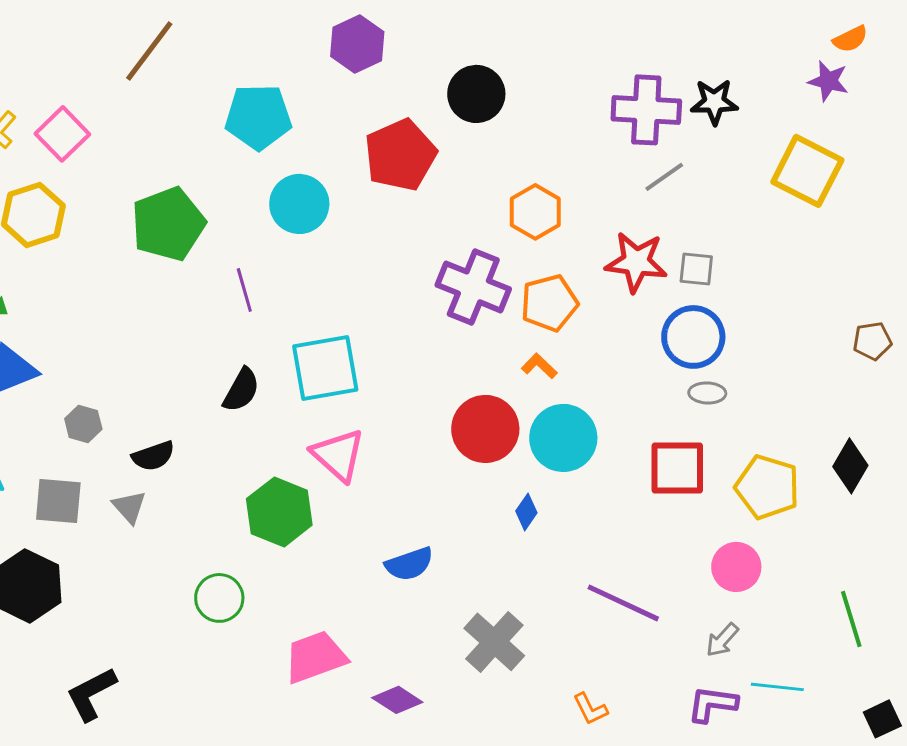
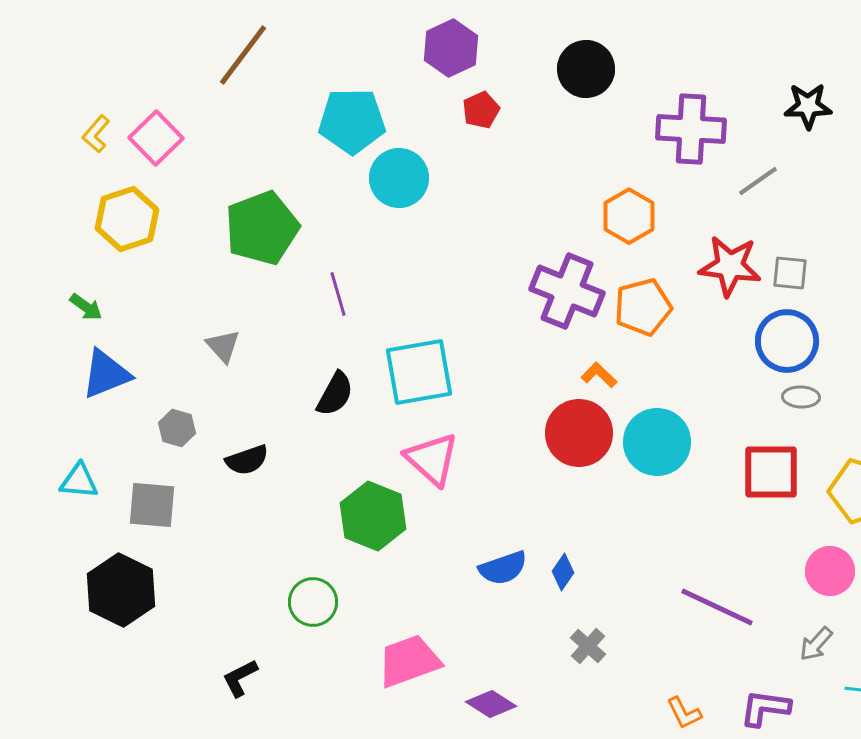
black circle: (476, 94) -> (586, 69), moved
purple cross: (646, 110) -> (691, 129), moved
red pentagon: (400, 155) -> (481, 110), moved, size x0.5
cyan circle: (299, 204) -> (399, 178), moved
orange L-shape: (539, 366) -> (599, 375), moved
gray triangle: (129, 507) -> (223, 346), moved
blue diamond: (526, 512) -> (563, 572), moved
gray cross: (494, 642) -> (588, 646), size x0.6
black L-shape: (91, 694) -> (240, 678), moved, size x0.7
purple L-shape: (712, 704) -> (765, 708), moved

